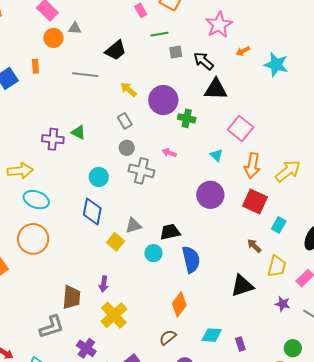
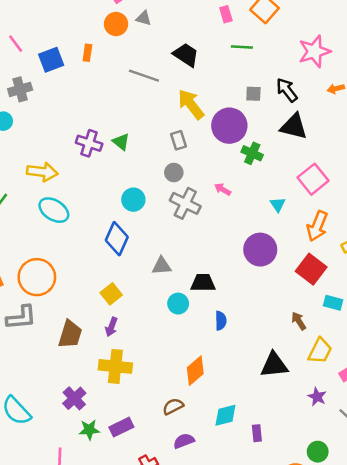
black trapezoid: (116, 50) -> (186, 55), turned -120
gray square: (176, 52) -> (253, 94), moved
yellow arrow: (128, 90) -> (191, 104), size x1.5
cyan rectangle: (279, 225) -> (333, 303), turned 63
orange circle: (33, 239) -> (37, 277), moved
yellow square: (116, 242) -> (111, 294), moved
blue semicircle: (191, 259) -> (221, 321), size x0.6
yellow cross: (114, 315) -> (115, 366), turned 36
gray L-shape: (52, 327) -> (21, 318), moved
cyan diamond: (212, 335) -> (225, 415), turned -30

